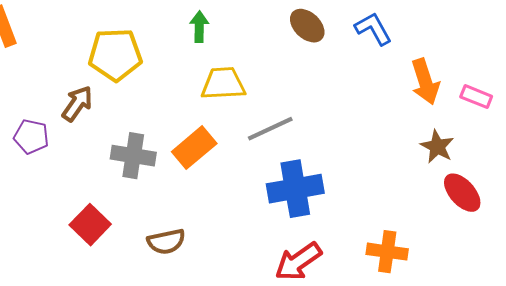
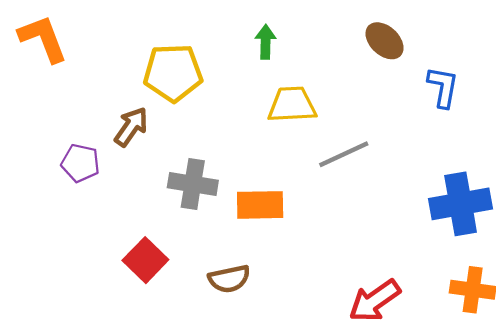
blue L-shape: (373, 29) -> (443, 87), moved, turned 39
orange rectangle: (194, 148) -> (260, 205), moved, turned 39
blue cross: (295, 189) -> (461, 204), moved

